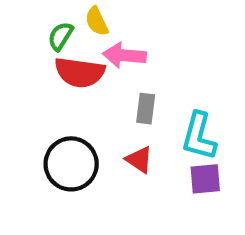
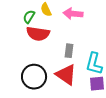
pink arrow: (124, 55) -> (73, 14), moved
red triangle: (139, 160) -> (66, 75), size x1.6

